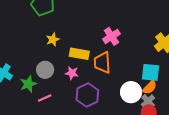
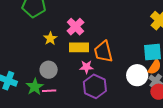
pink cross: (111, 36) -> (75, 27), moved
pink star: (72, 73) -> (86, 67), moved
pink line: (45, 98) -> (49, 91), moved, turned 32

